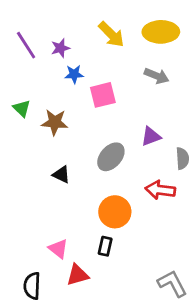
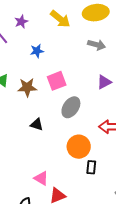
purple star: (60, 48) -> (21, 22), moved
pink square: (103, 95) -> (57, 81), moved
purple triangle: (151, 136) -> (104, 82), moved
black rectangle: (105, 246) -> (91, 167), moved

